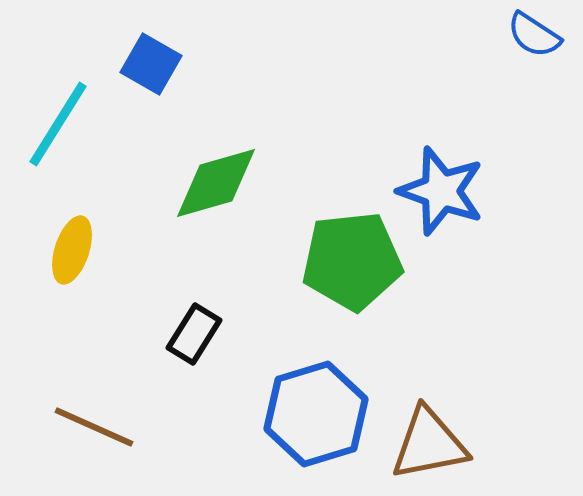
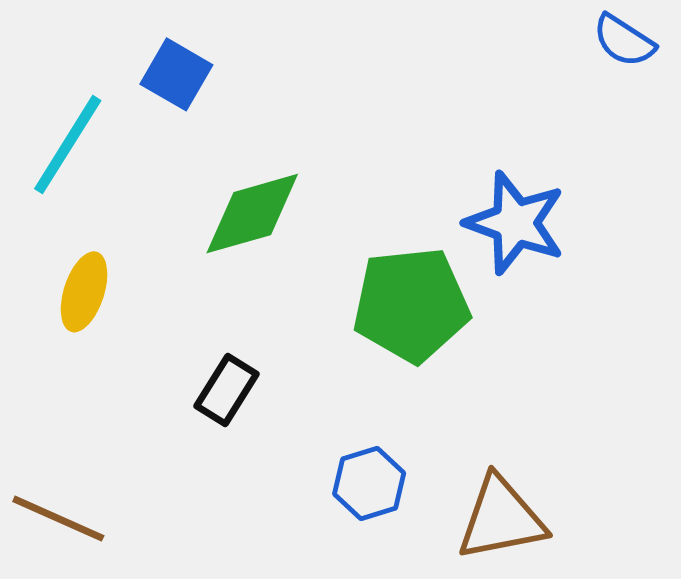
blue hexagon: (316, 414) -> (369, 483), size x0.6
brown line: (94, 427) -> (58, 519), moved

